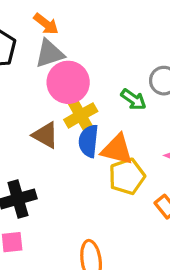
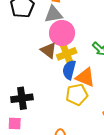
brown triangle: (45, 135) -> (49, 50), moved
yellow pentagon: (127, 176) -> (77, 95), moved

